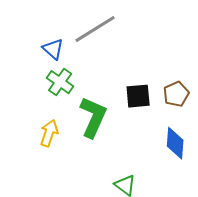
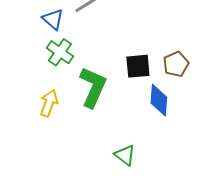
blue diamond: (175, 143) -> (159, 100), moved

